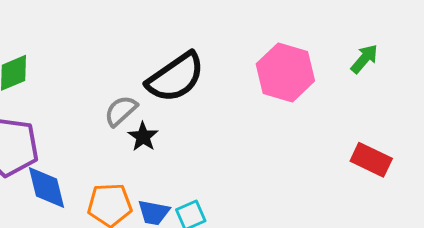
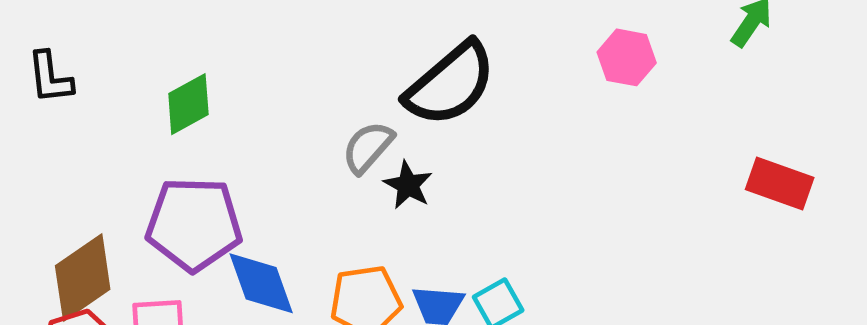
pink hexagon: (285, 72) -> (627, 57), size x0.6

